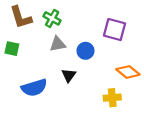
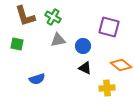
black triangle: (69, 75) -> (85, 68), moved, turned -40
blue semicircle: (34, 88) -> (37, 79), size x0.7

